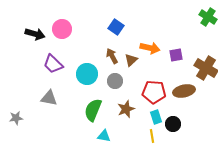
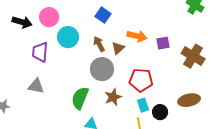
purple trapezoid: (53, 64) -> (40, 52), turned 50
cyan circle: (87, 74) -> (68, 37), moved
gray circle: (115, 81) -> (102, 69), size x1.5
brown ellipse: (184, 91) -> (189, 100), moved

